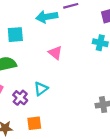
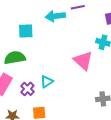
pink triangle: (55, 53) -> (83, 61), moved, size x1.5

